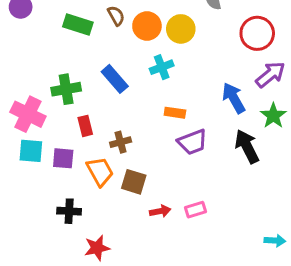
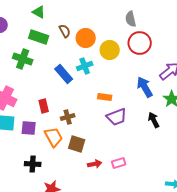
yellow circle: (181, 29) -> (110, 50), moved
red circle: (257, 33) -> (140, 43), moved
cyan cross: (162, 67) -> (85, 66), moved
green cross: (66, 89) -> (23, 59), moved, turned 30
black arrow: (247, 147) -> (154, 120), size x0.7

